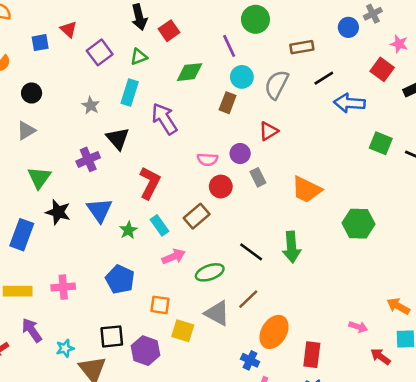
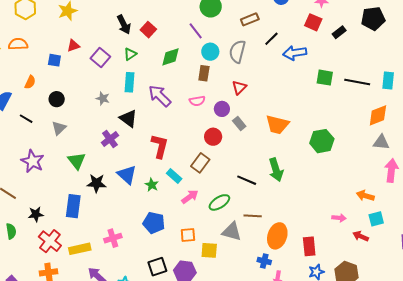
red triangle: (69, 29) -> (73, 46), turned -48
blue square: (40, 43) -> (54, 60), turned 32
pink semicircle: (207, 159) -> (197, 101), moved
brown line: (248, 299) -> (253, 216), turned 60

